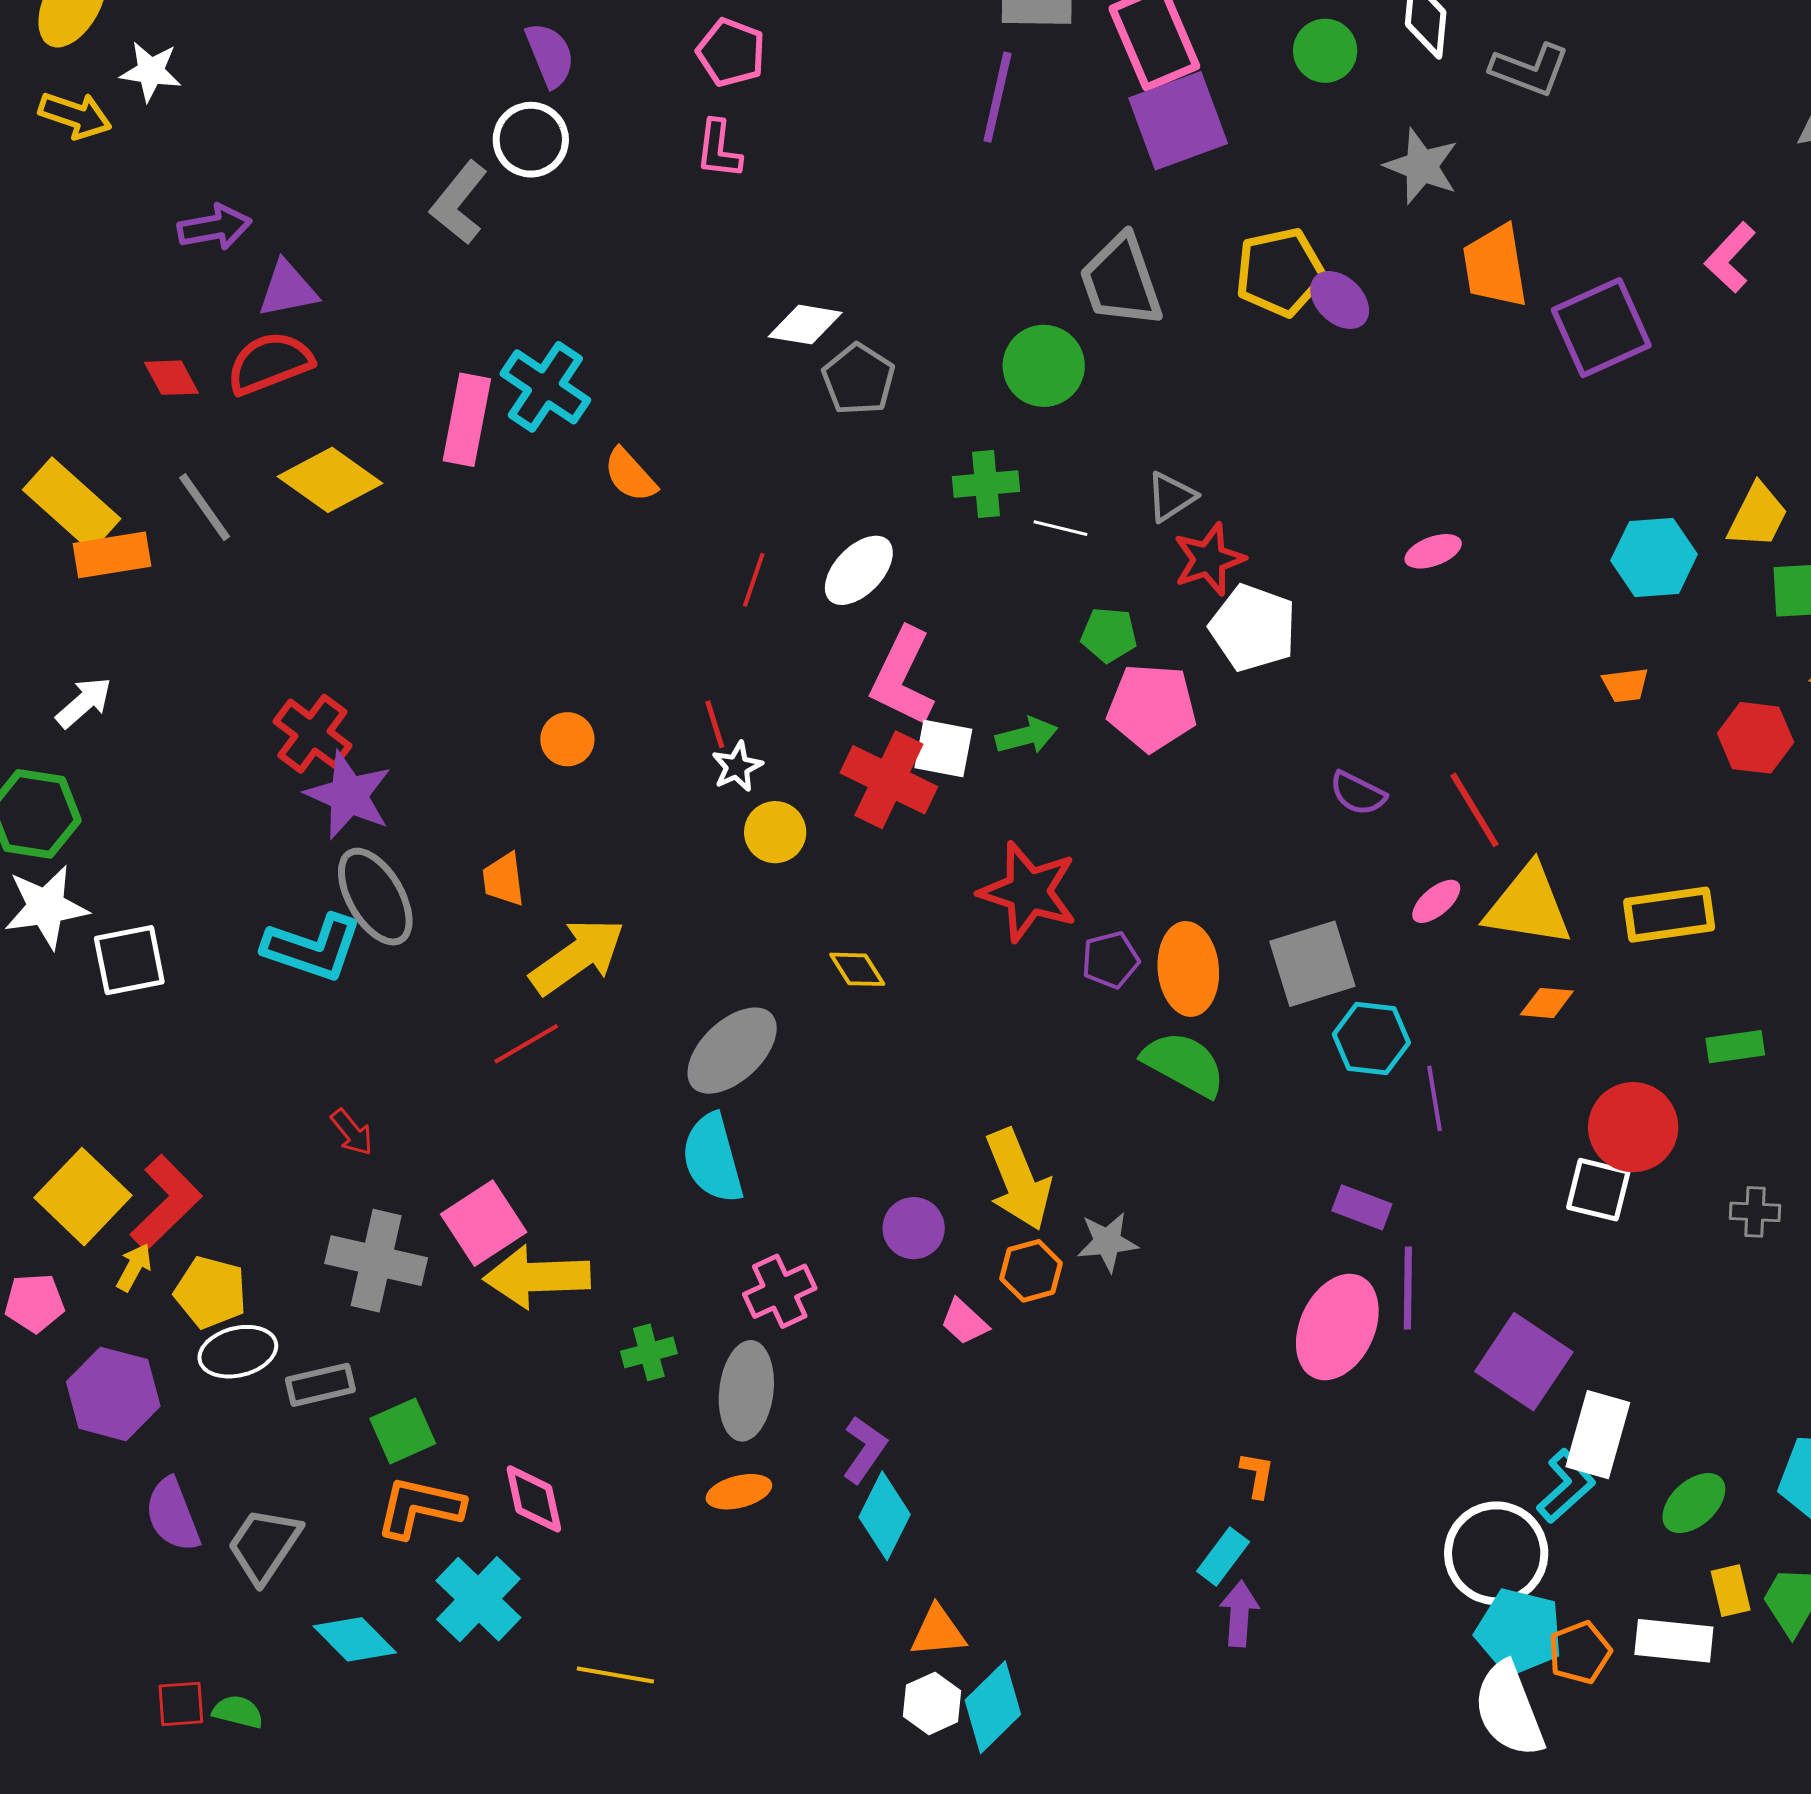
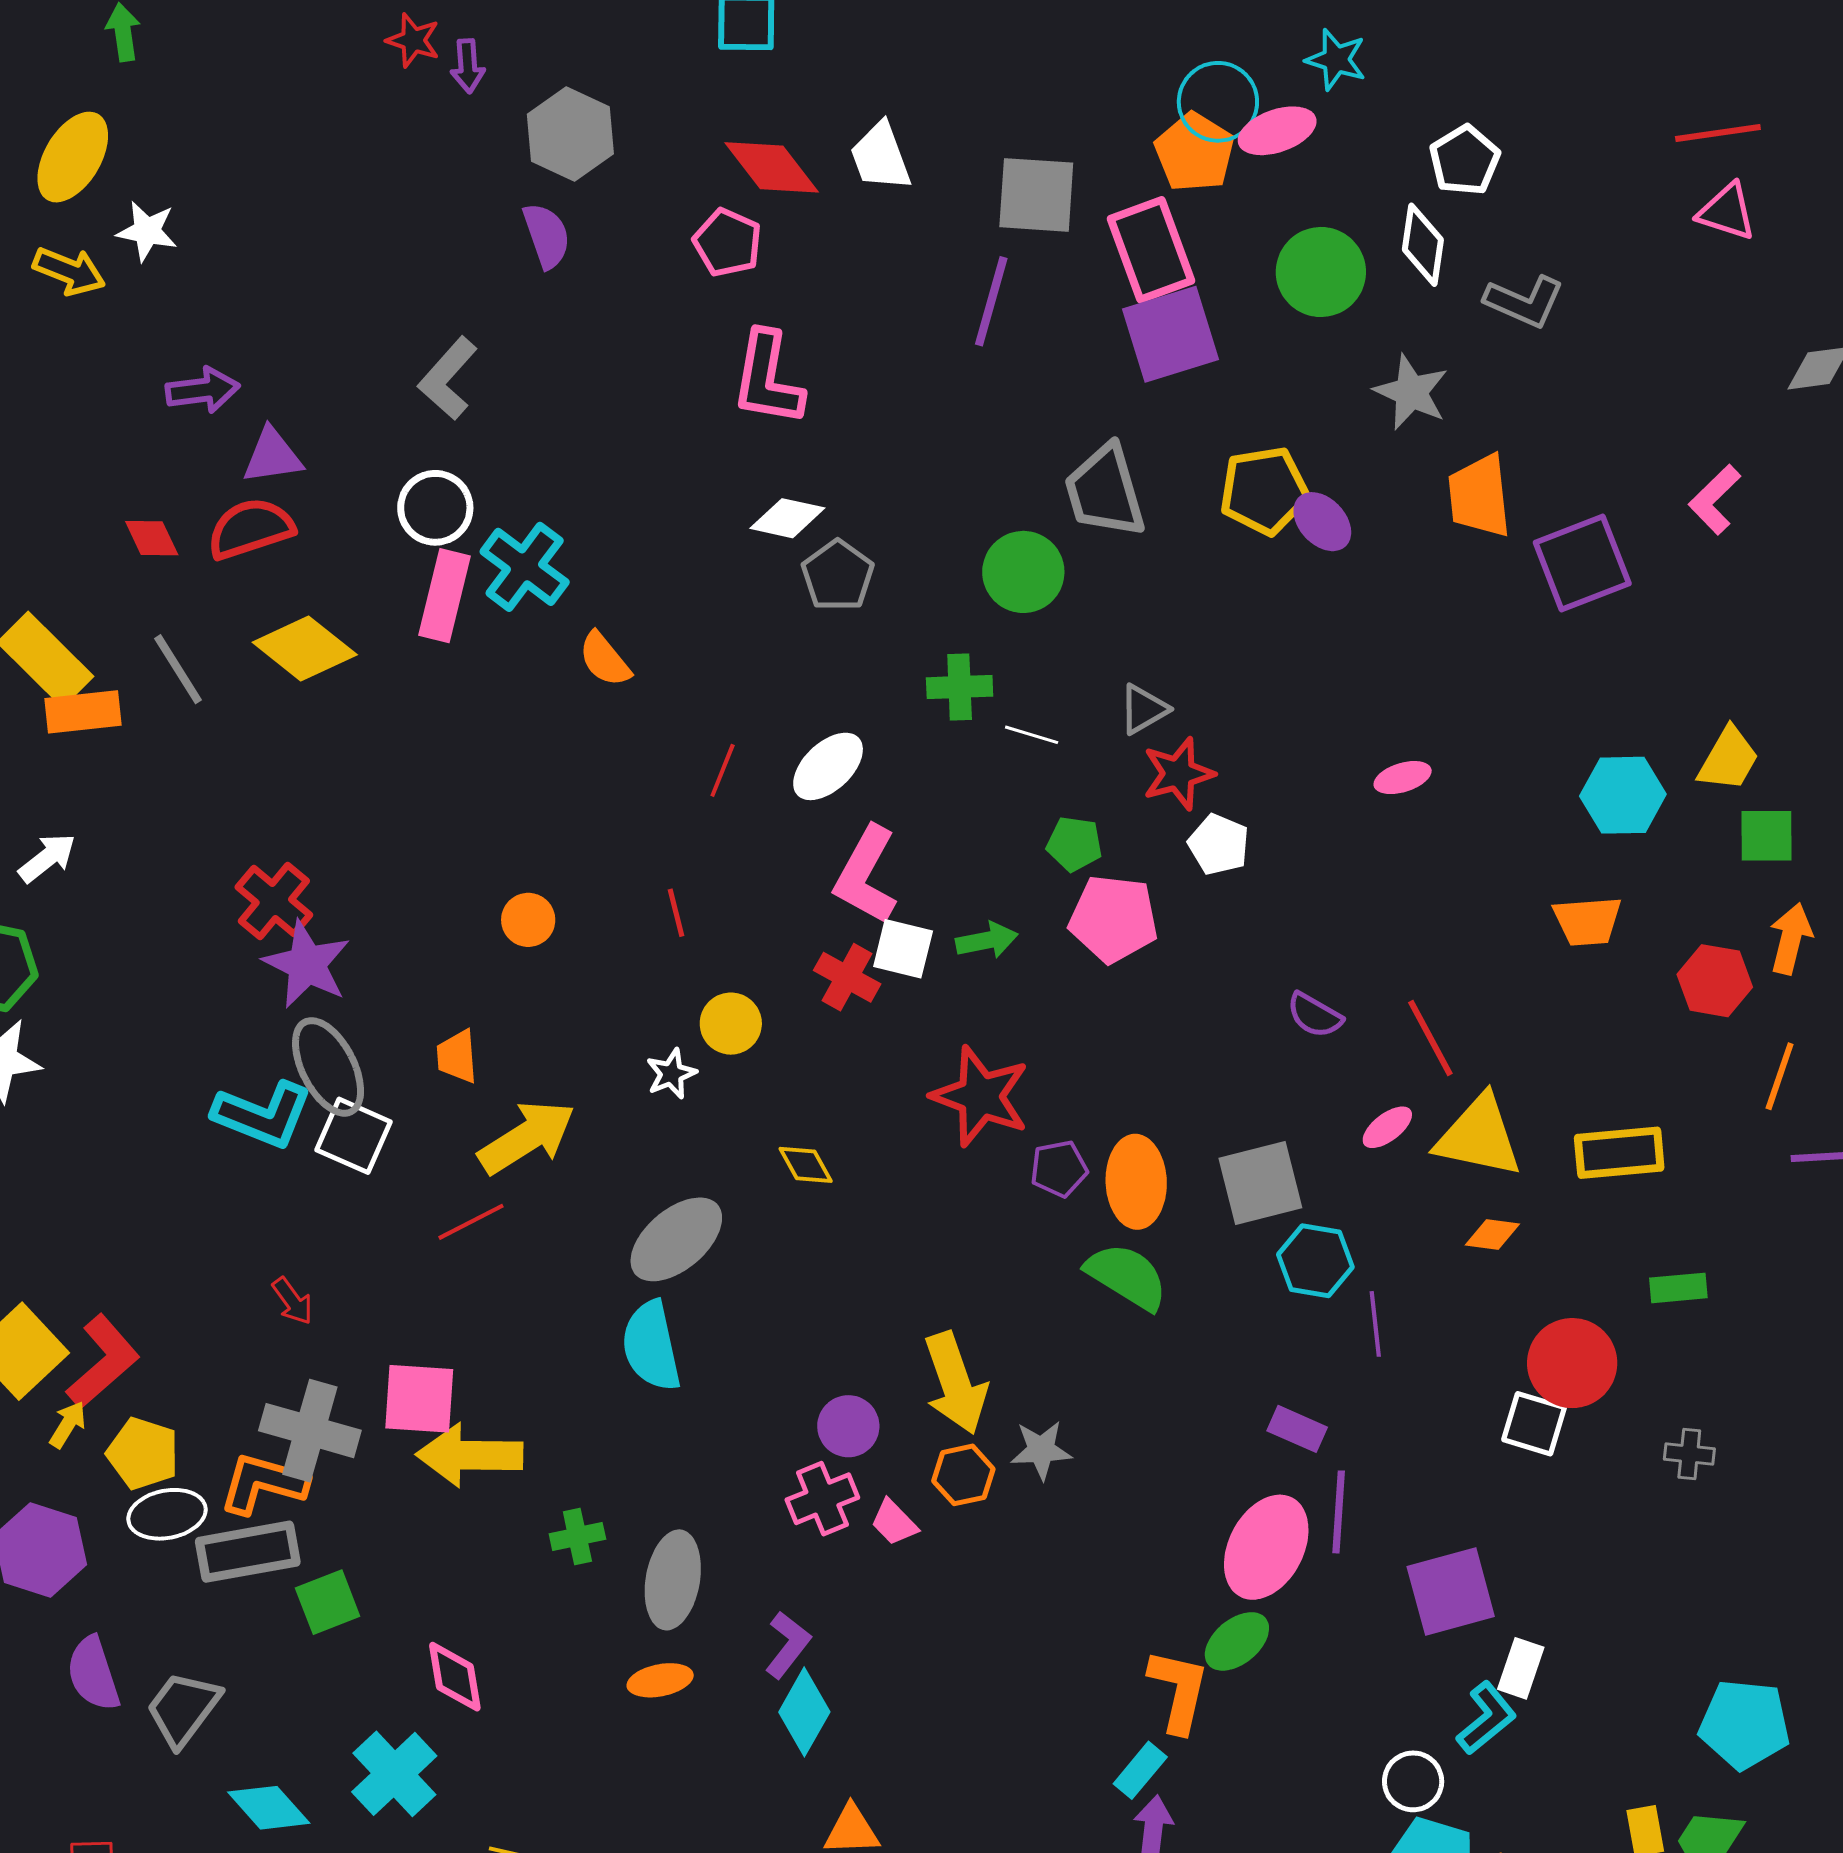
green circle: (1325, 51) -> (1321, 272), size x1.4
white circle: (531, 140) -> (435, 508), moved
pink L-shape: (719, 149) -> (768, 379), moved, size x1.6
white pentagon: (1253, 628) -> (1219, 844), size x0.7
orange trapezoid: (1625, 685) -> (1587, 921), size x1.5
white star: (737, 767) -> (671, 1074), moved
red cross: (889, 780) -> (847, 977), size x0.7
white square: (129, 960) -> (354, 1136), moved, turned 32
pink square: (484, 1223) -> (419, 1399), turned 34
pink cross: (780, 1291) -> (822, 1499), moved
purple square: (1524, 1362) -> (1451, 1592), turned 38
gray rectangle: (320, 1385) -> (248, 1552), size x1.5
white rectangle: (1598, 1435) -> (1521, 1668), size x0.7
orange L-shape: (1257, 1475) -> (1179, 1691), size x1.8
green ellipse: (1694, 1503) -> (1237, 1641), moved
orange L-shape: (420, 1507) -> (263, 1484), moved
white circle: (1496, 1553) -> (1413, 1781), size x0.6

